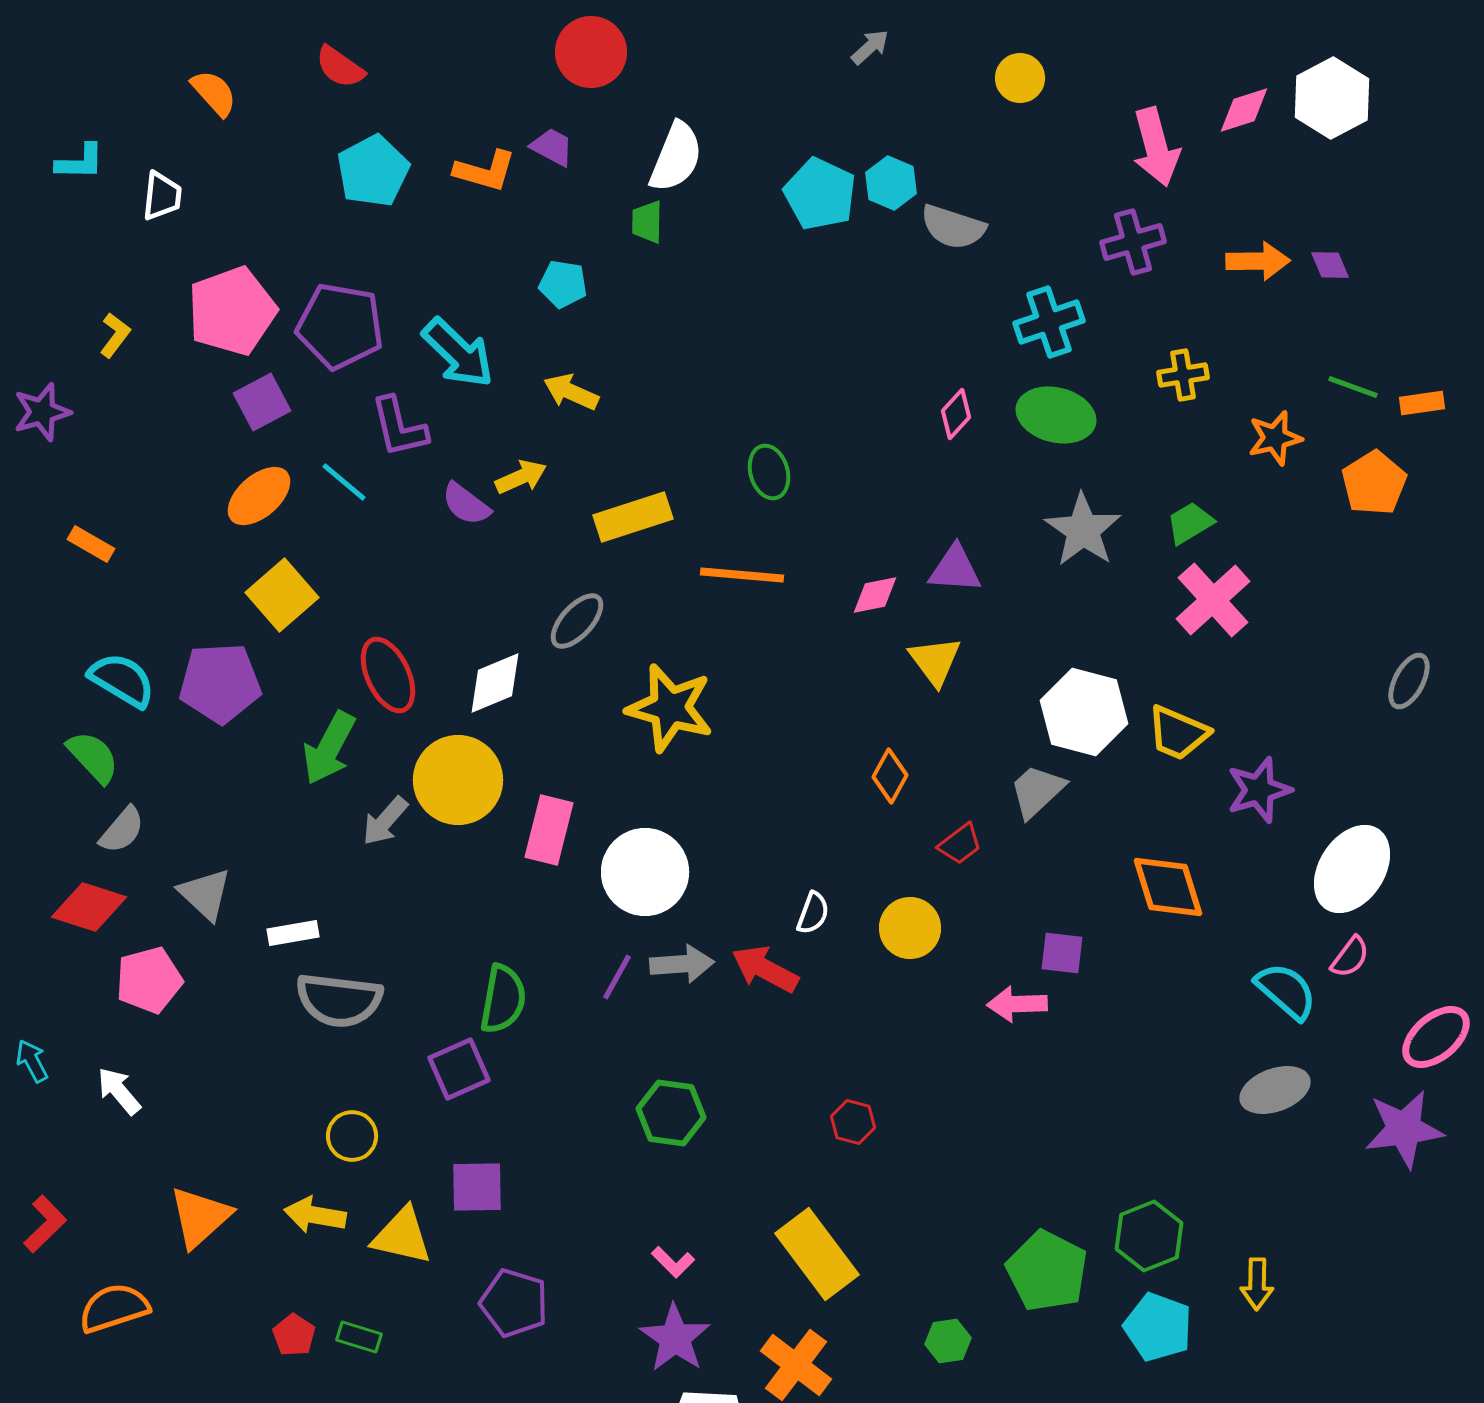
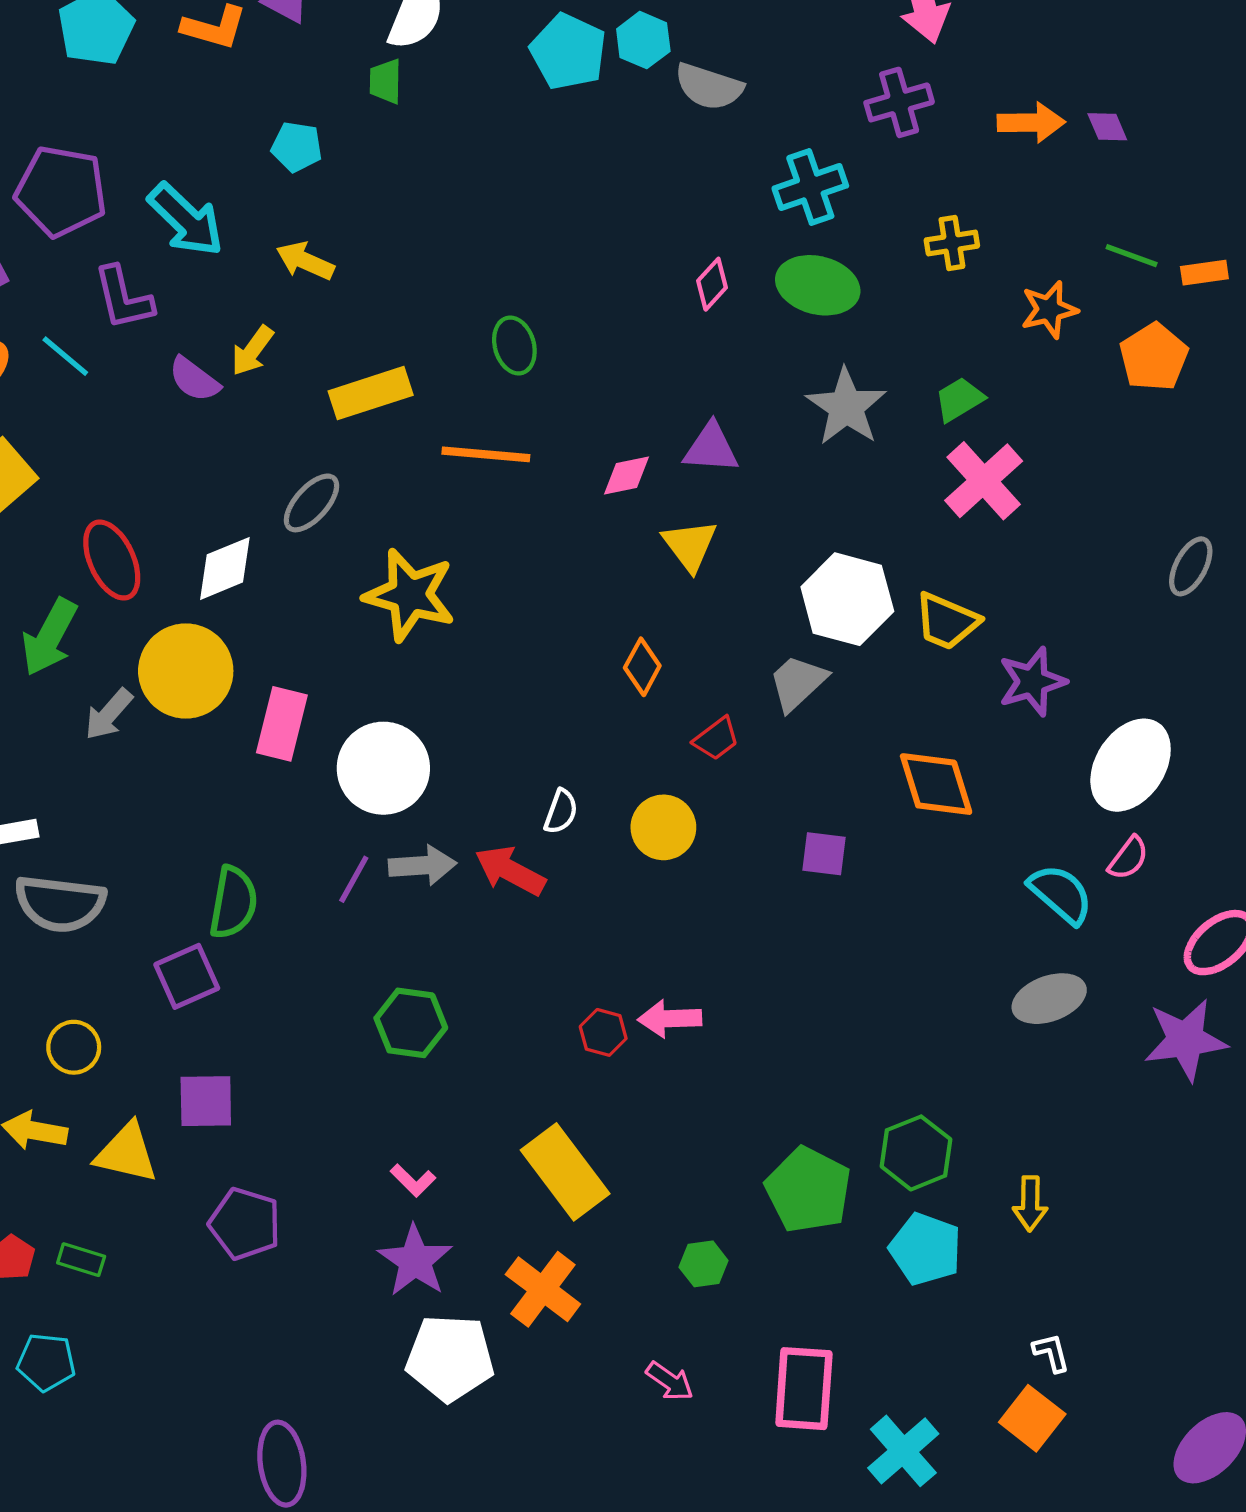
yellow arrow: (521, 477) -> (252, 351), turned 150
pink arrow: (1017, 1004) -> (670, 1019), moved

